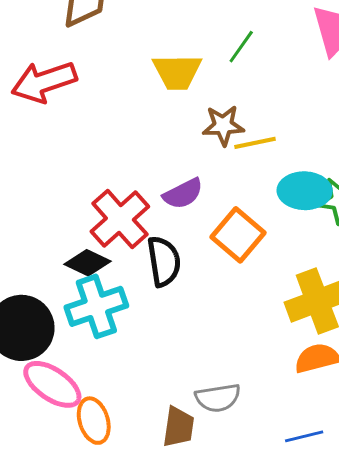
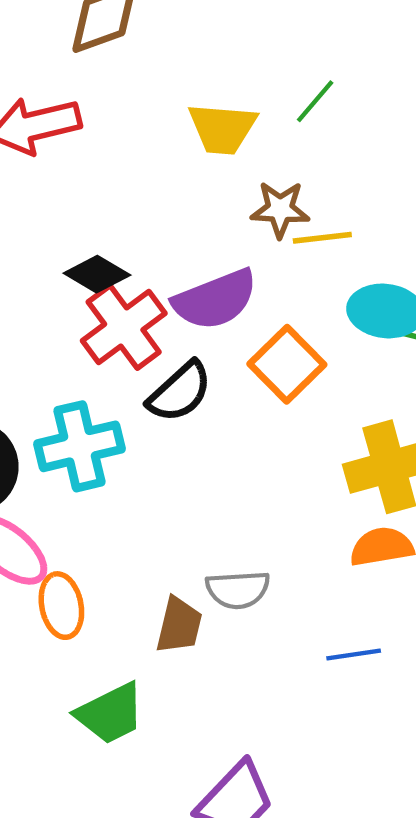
purple semicircle: (183, 194) -> (215, 300), size x1.5
black semicircle: (164, 261) -> (180, 392), turned 51
black diamond: (88, 263) -> (97, 274), moved

